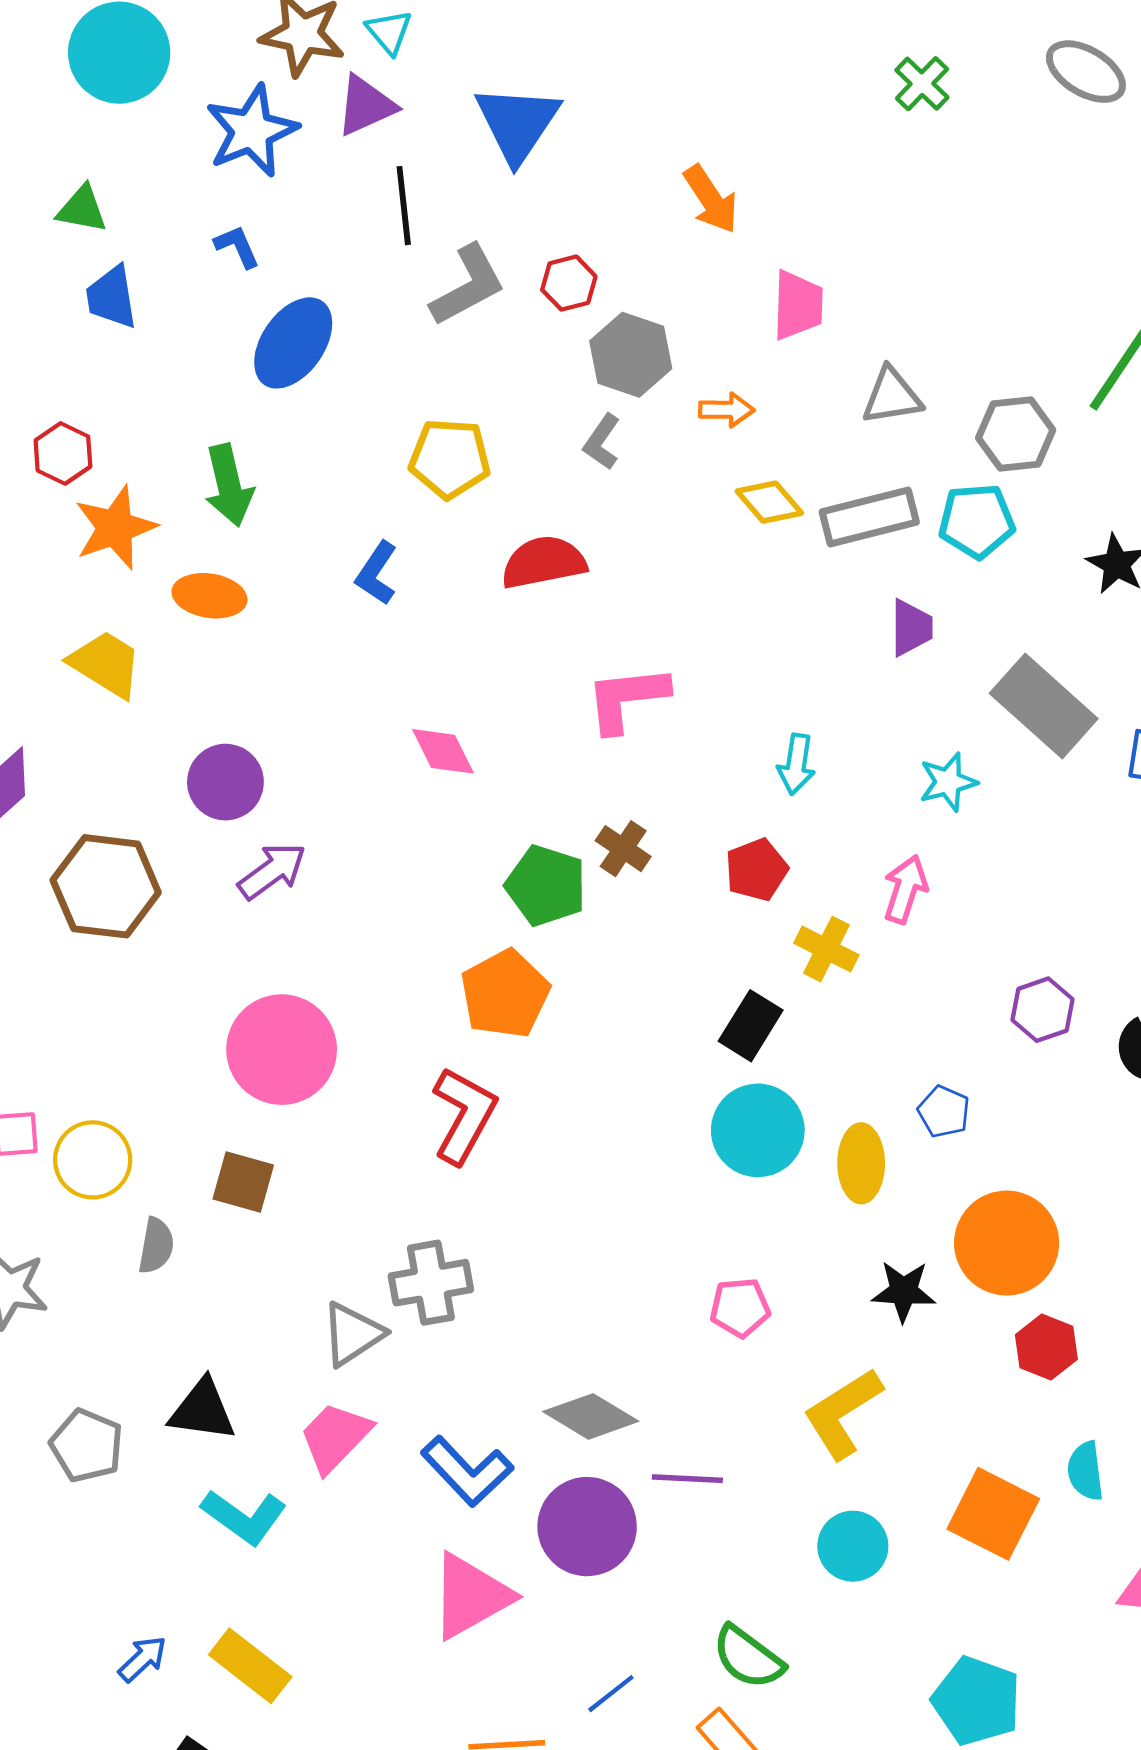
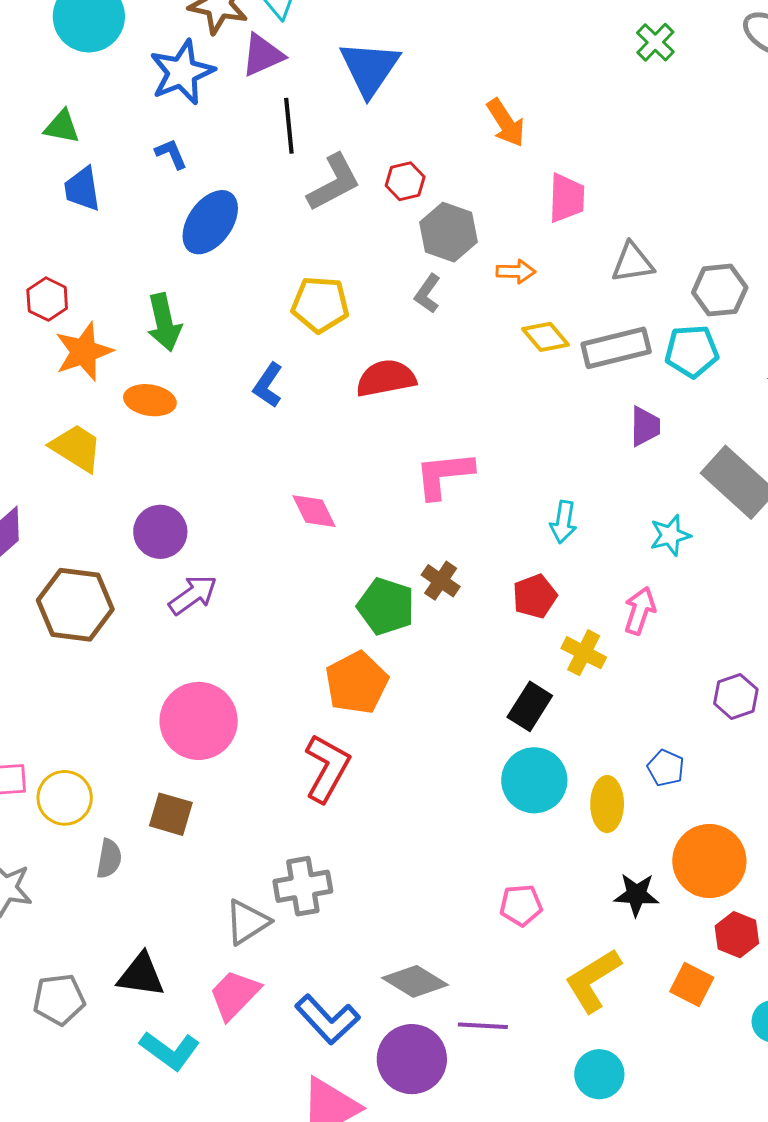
gray pentagon: (87, 1446) -> (59, 999), turned -30
orange square: (993, 1514) -> (692, 984), moved, size x0.7

